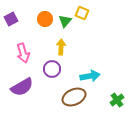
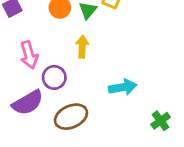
purple circle: (52, 69) -> (54, 77), moved
brown ellipse: (74, 97) -> (71, 117), moved

